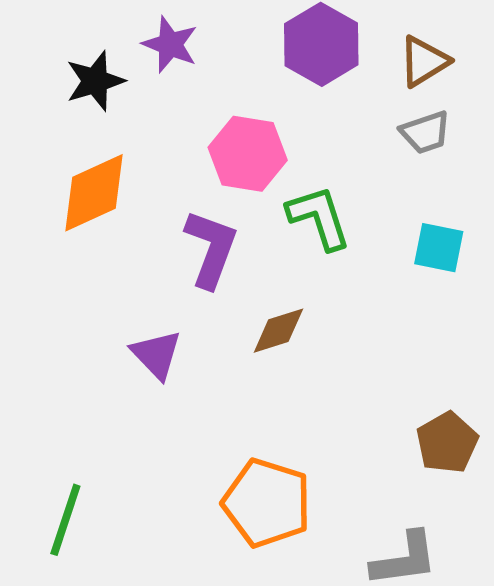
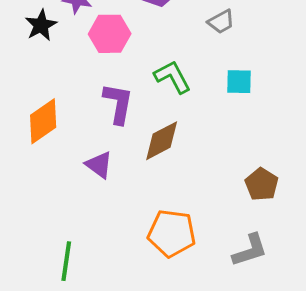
pink hexagon: (248, 154) -> (110, 34), moved
orange diamond: (94, 193) -> (43, 121), moved
brown diamond: (278, 331) -> (162, 141), size x1.4

